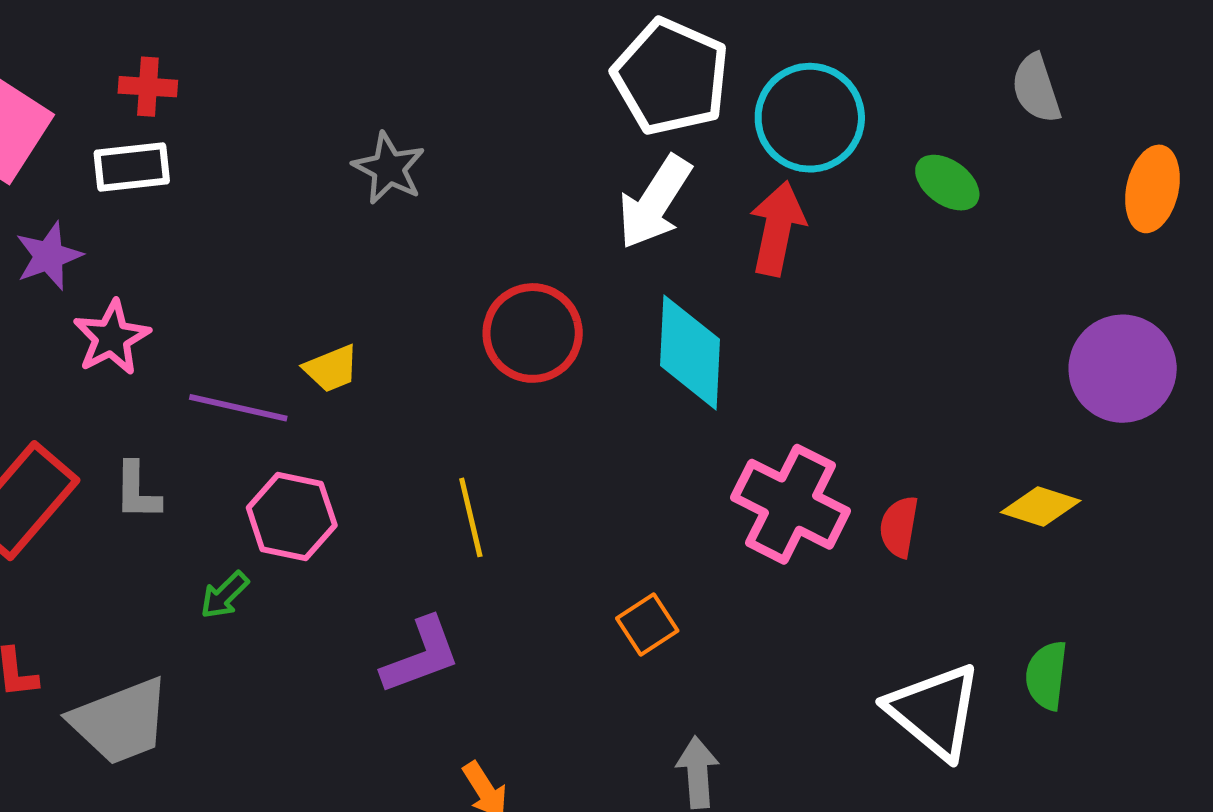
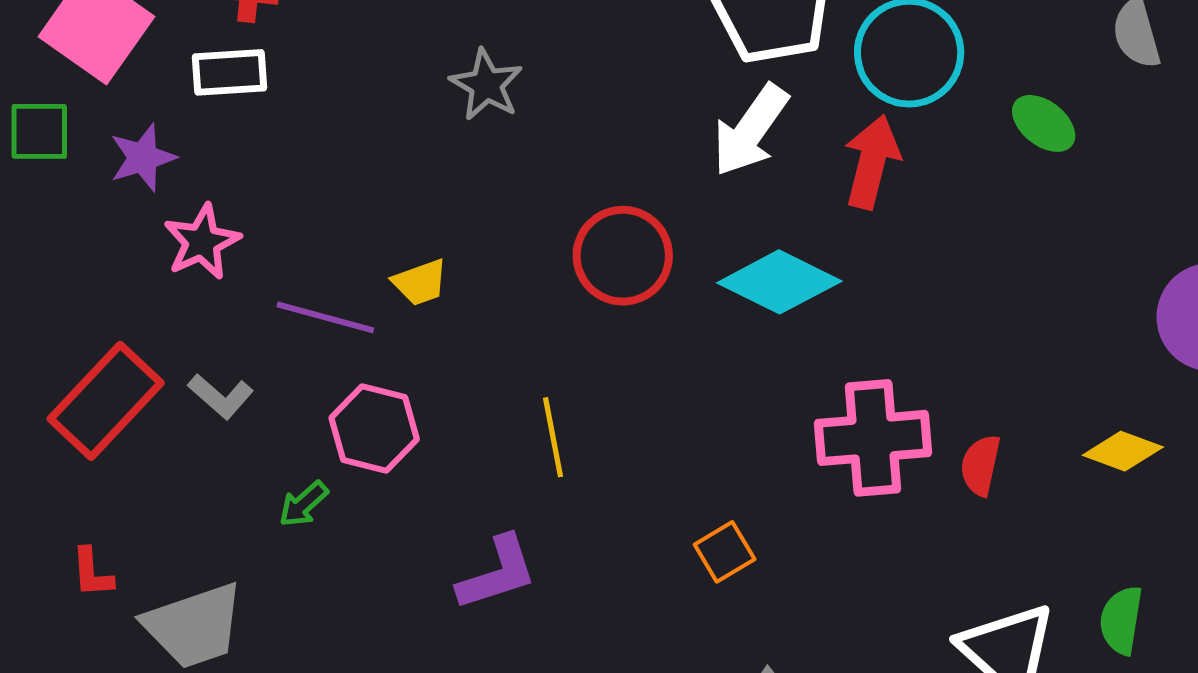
cyan diamond: (690, 352) -> (779, 282), turned -69
gray L-shape: (137, 491) -> (221, 396), turned -52
pink cross: (791, 504) -> (873, 438), turned -34

